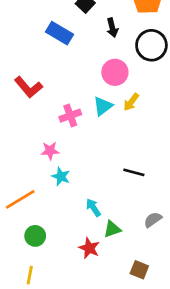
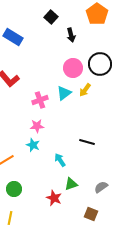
blue rectangle: (59, 33) -> (13, 37), moved
black circle: (151, 45) -> (100, 64), moved
pink star: (50, 151) -> (37, 126), moved
cyan arrow: (93, 208) -> (60, 160), moved
gray semicircle: (153, 220) -> (101, 187), moved

